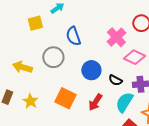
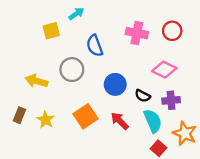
pink cross: (116, 37) -> (137, 33), moved, turned -36
orange square: (65, 98) -> (86, 116), turned 30
red arrow: (95, 102) -> (120, 121), turned 102
cyan semicircle: (124, 102) -> (153, 121), turned 125

